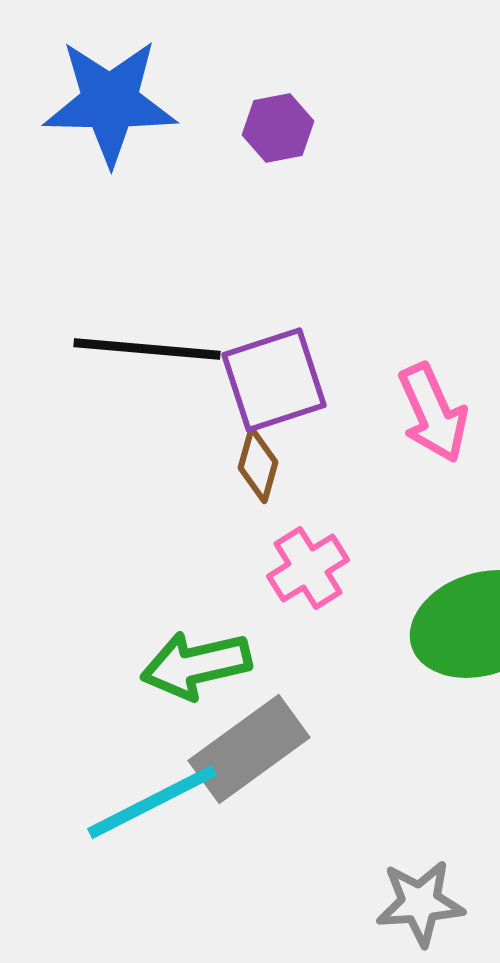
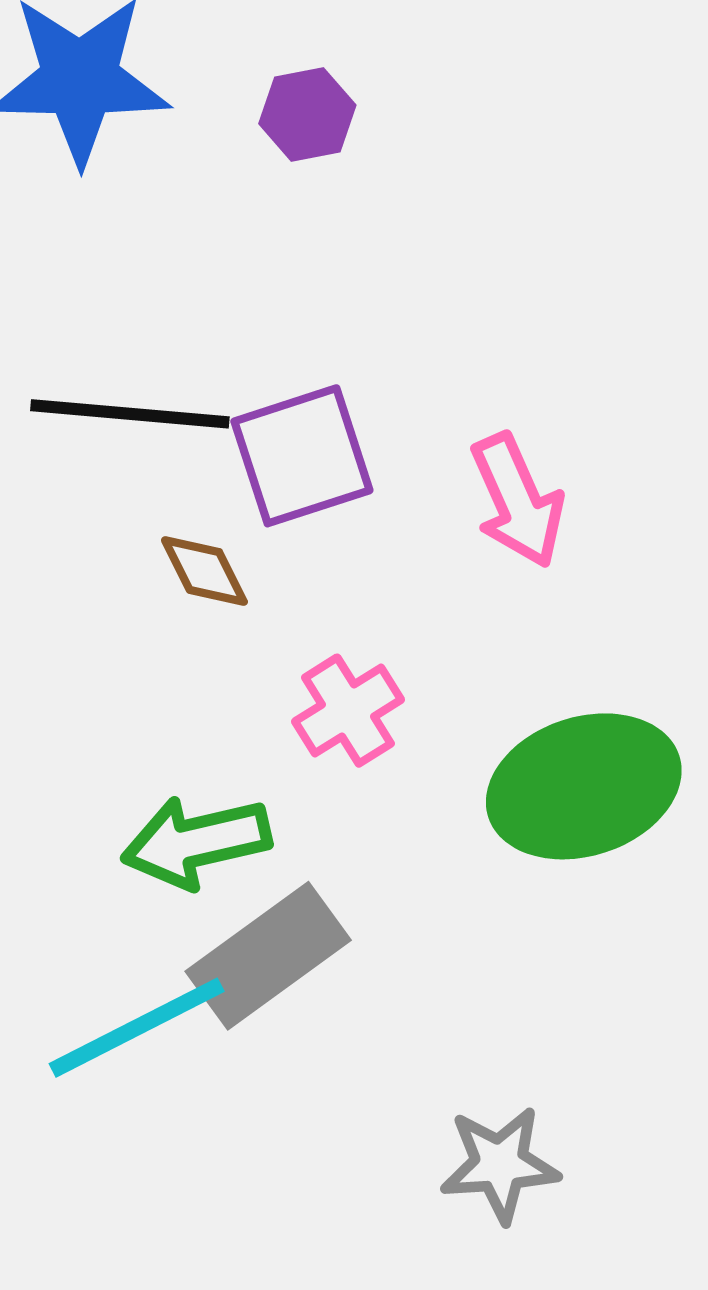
brown diamond: (258, 465) -> (204, 571), moved, turned -42

